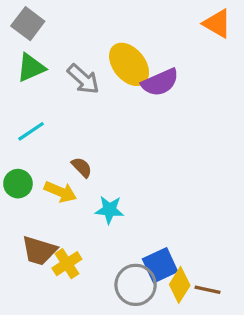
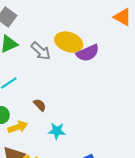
yellow ellipse: (129, 64) -> (69, 42), turned -32
yellow arrow: (60, 192) -> (18, 127), moved, turned -42

